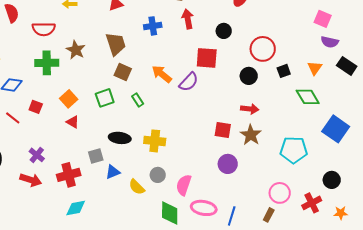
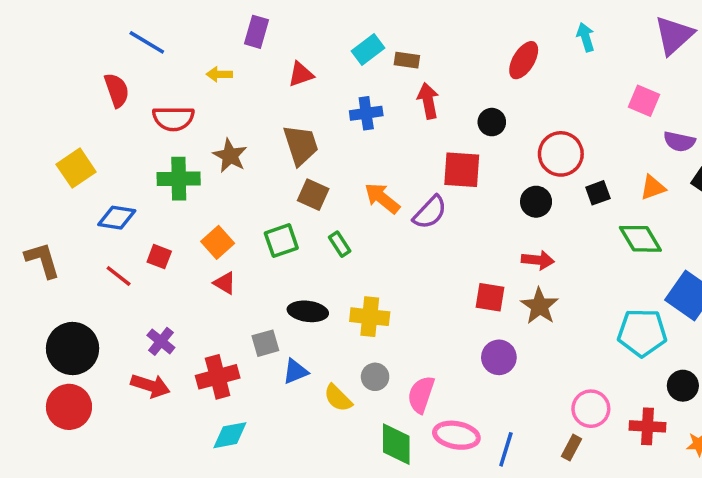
pink square: (323, 19) -> (644, 101), moved
orange triangle: (315, 68) -> (653, 188), turned 35
cyan pentagon: (294, 150) -> (642, 333), moved
red cross: (312, 203) -> (647, 426), turned 30

